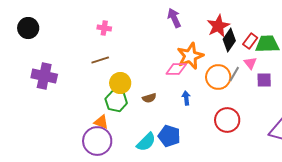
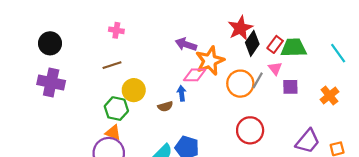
purple arrow: (174, 18) -> (186, 44), moved, turned -48
black circle: (28, 28) -> (50, 43), moved
blue arrow: (186, 98) -> (182, 93), moved
green hexagon: (116, 101) -> (116, 109), moved

